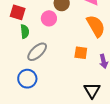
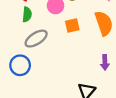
orange square: (81, 53) -> (72, 26), moved, turned -32

